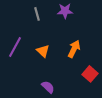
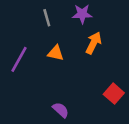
orange arrow: (74, 49) -> (94, 43), moved
orange triangle: (43, 51) -> (56, 53), moved, turned -32

